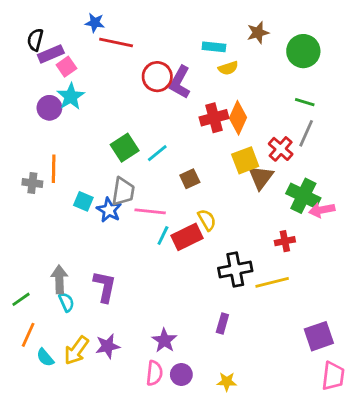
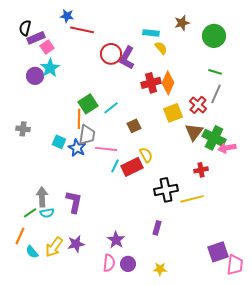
yellow semicircle: (228, 68) -> (161, 48), turned -112
orange line: (54, 169) -> (79, 119), moved
brown triangle: (261, 177) -> (194, 132), moved
green line: (21, 299) -> (30, 213), moved
cyan semicircle: (66, 302) -> (47, 213), turned 104
purple square: (319, 336) -> (218, 252), moved

